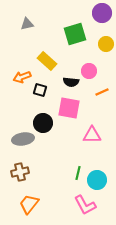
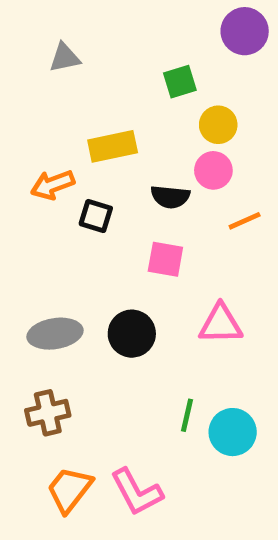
green square: (75, 34) -> (180, 82), size x0.6
yellow circle: (106, 44) -> (218, 125), moved
yellow rectangle: (47, 61) -> (113, 146), turned -54
pink square: (69, 108) -> (165, 259), size x0.7
black circle: (43, 123) -> (132, 334), moved
pink L-shape: (85, 205) -> (137, 492), moved

